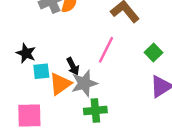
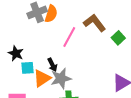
pink line: (106, 50) -> (69, 37), moved
green square: (153, 53) -> (118, 38), moved

